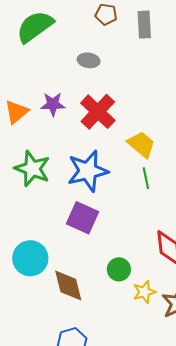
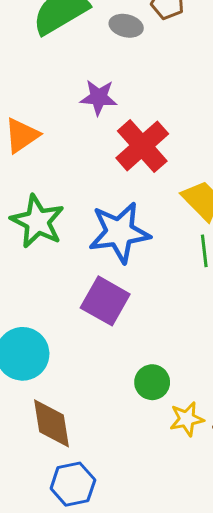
gray ellipse: (89, 60) -> (126, 26), moved
purple star: (53, 104) -> (99, 97), moved
brown diamond: (68, 286) -> (51, 423), moved

